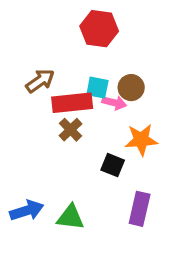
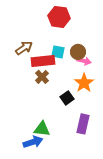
pink arrow: (114, 103) -> (84, 61), moved
orange star: (141, 140) -> (84, 83), turned -30
black square: (113, 165) -> (67, 98), turned 32
blue arrow: (27, 211) -> (33, 142), moved

